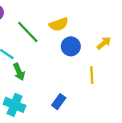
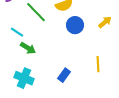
green arrow: (19, 72) -> (28, 48), turned -35
yellow line: (92, 75) -> (98, 64), moved

